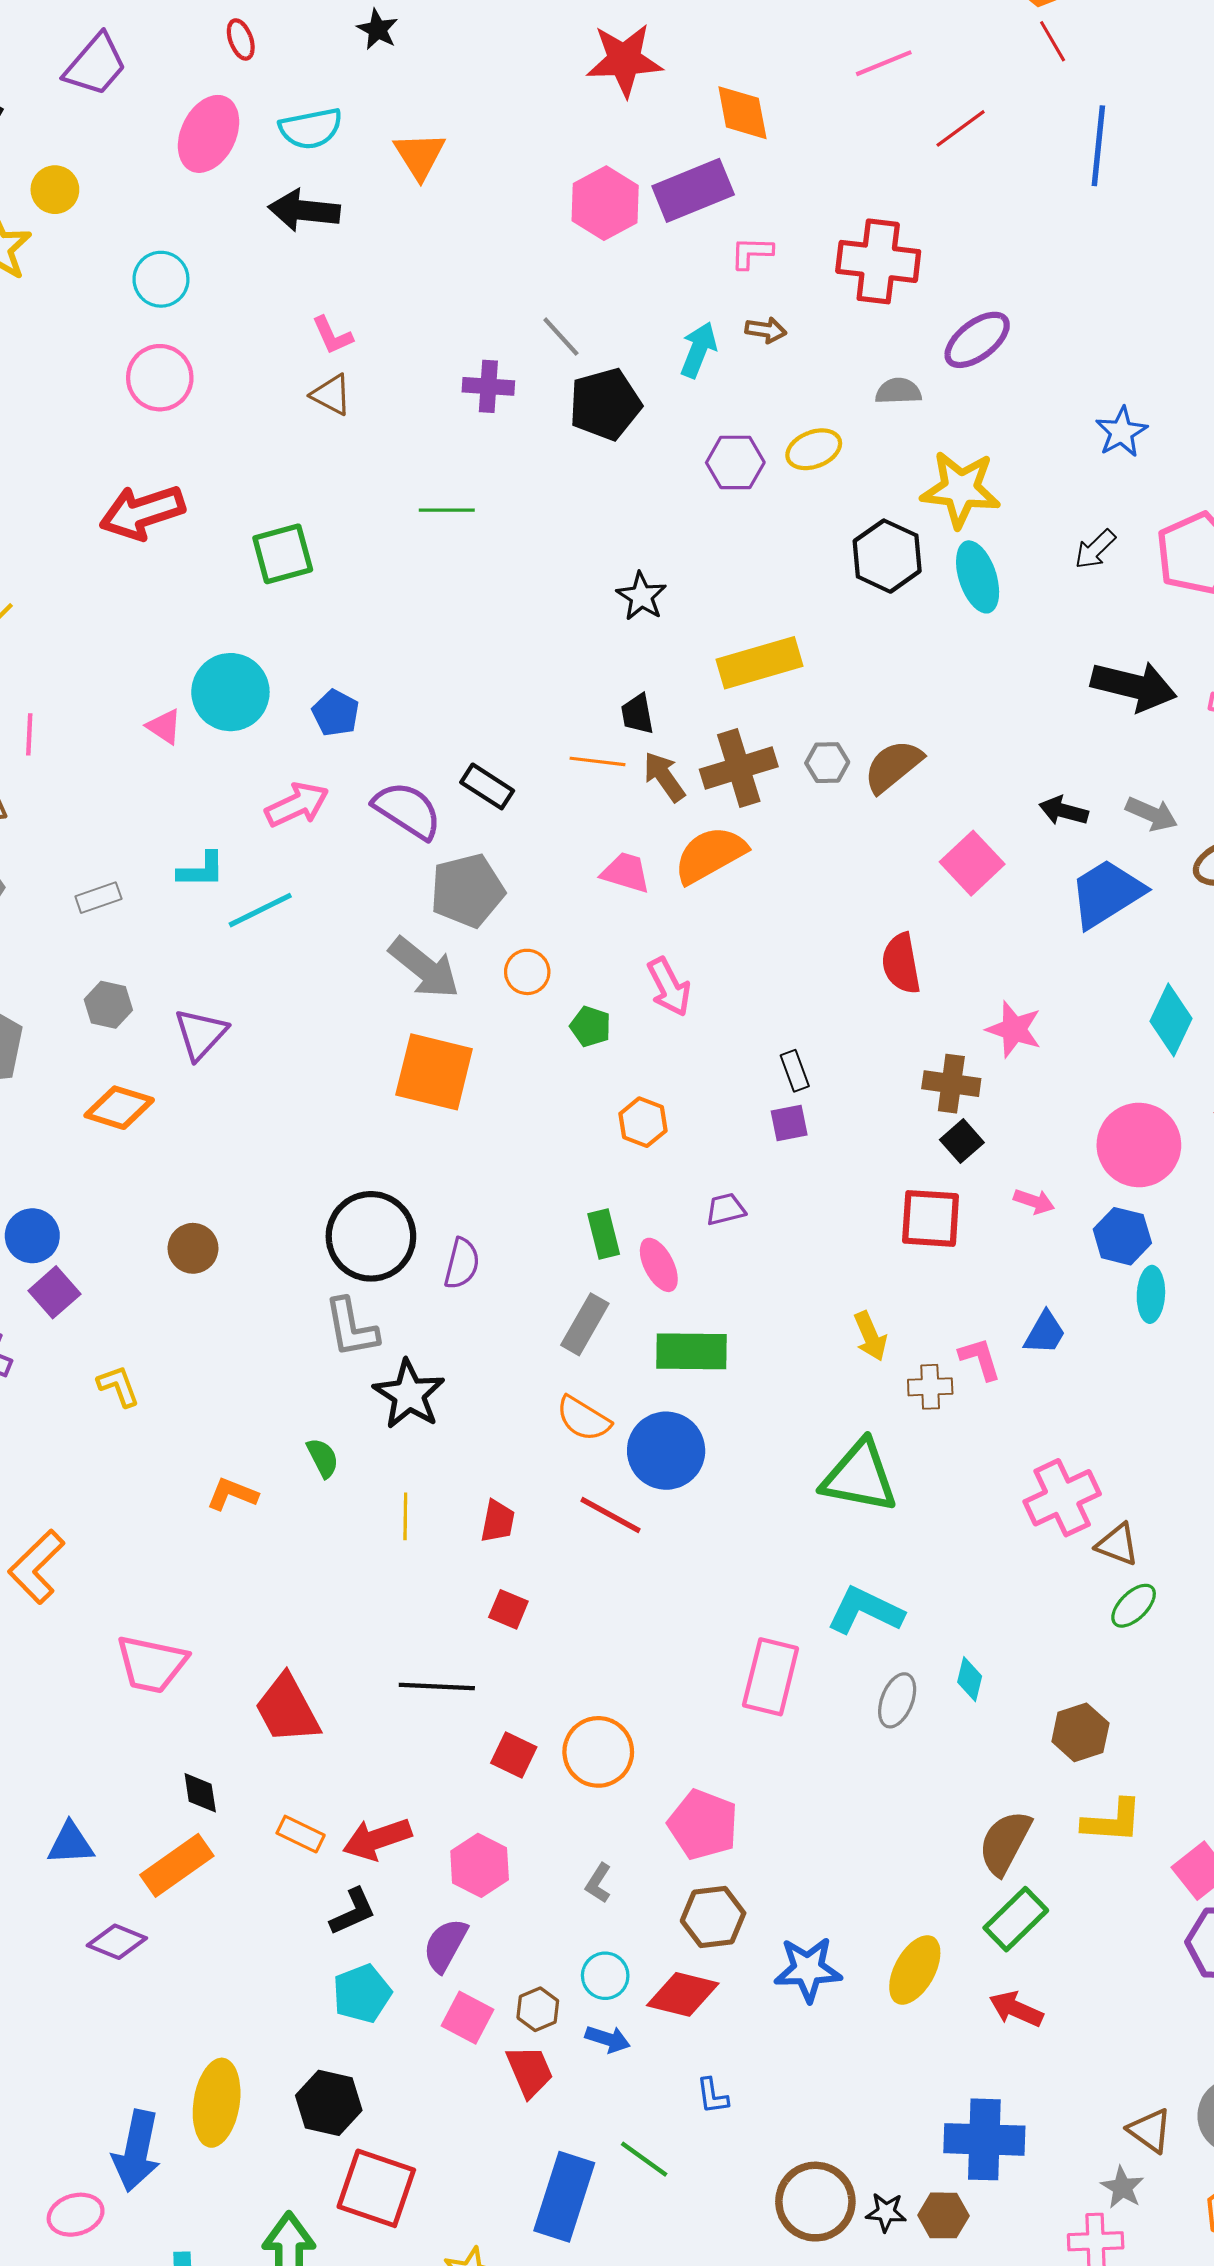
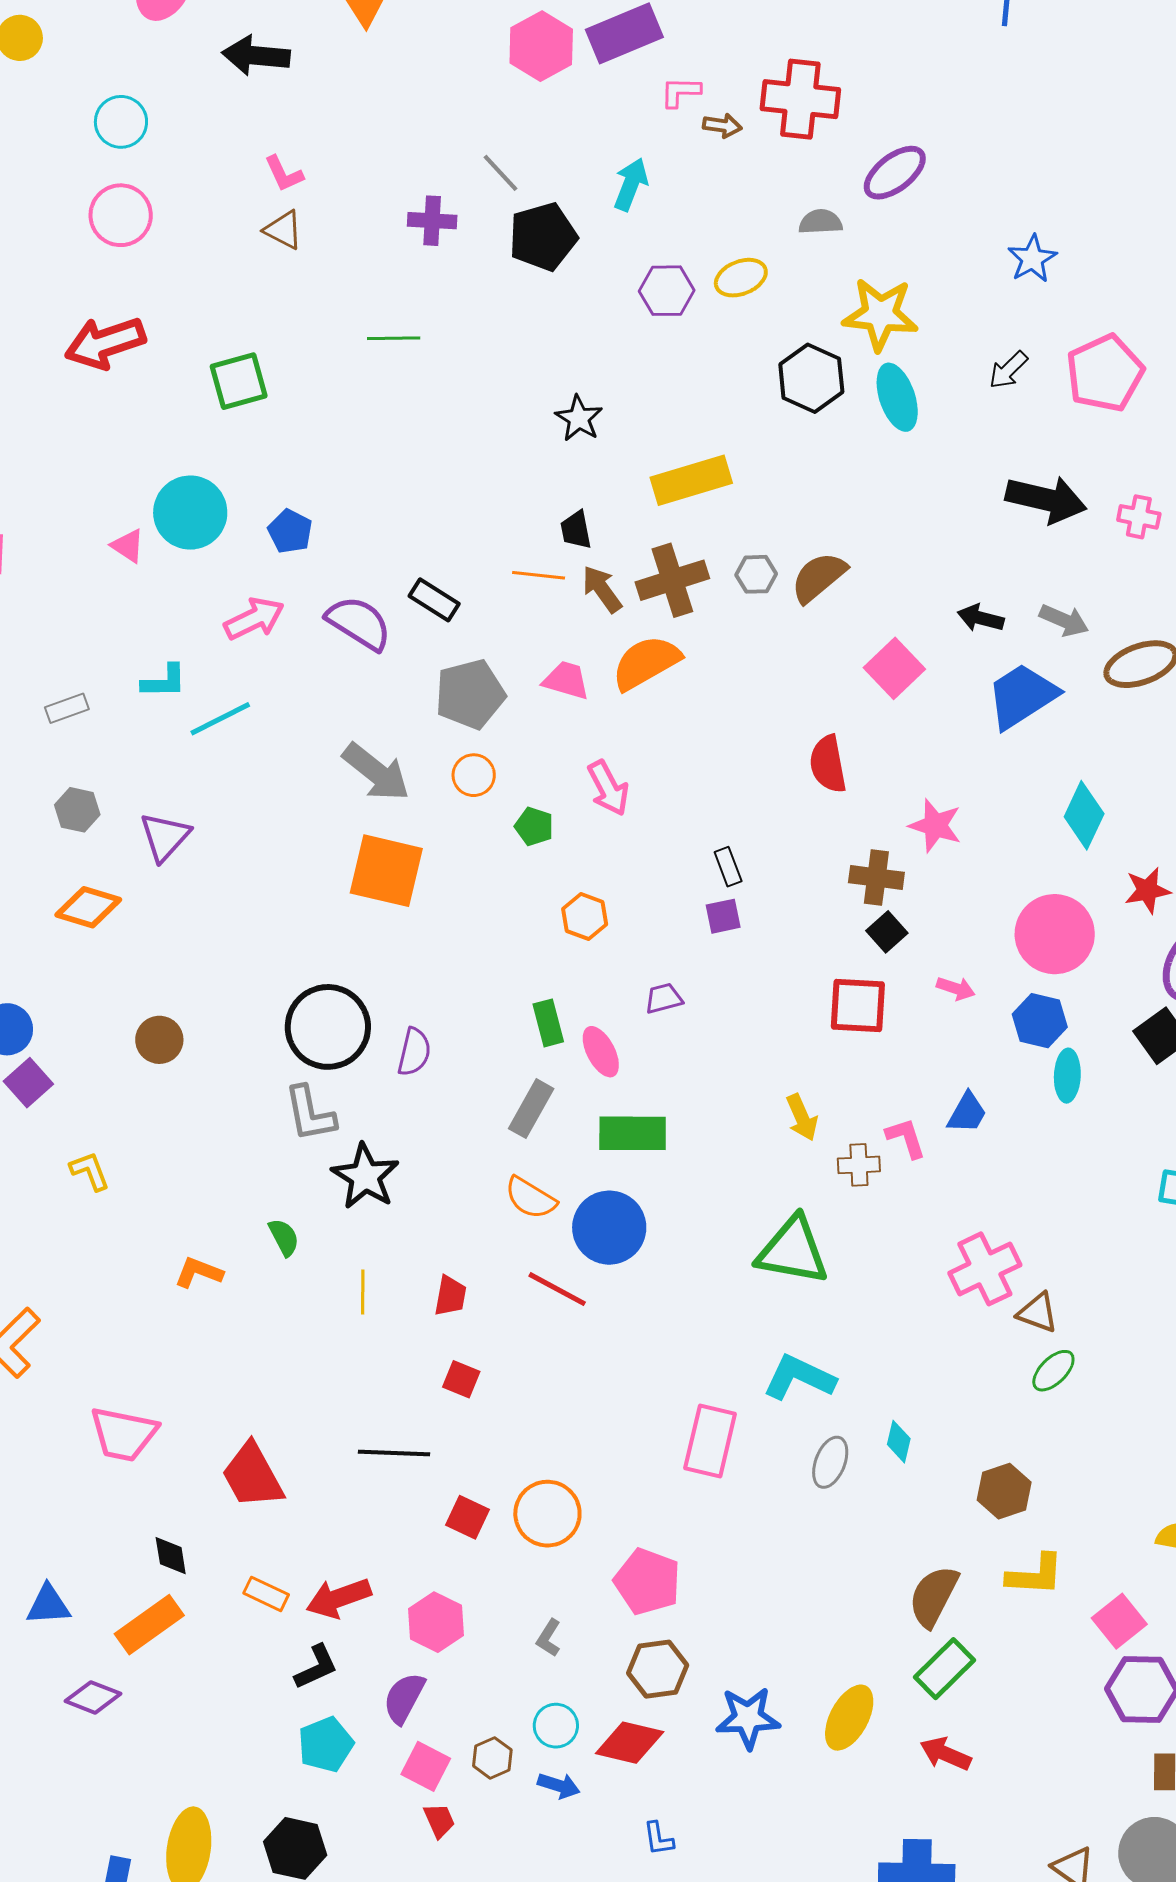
brown arrow: (766, 330) -> (722, 126), moved
gray pentagon: (467, 891) -> (470, 694), moved
red trapezoid: (530, 2071) -> (439, 1821), moved, size x0.7

